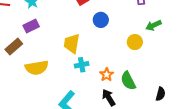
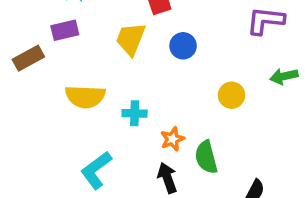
green arrow: (153, 25) -> (284, 76), moved
yellow trapezoid: (72, 44) -> (131, 39), moved
yellow semicircle: (37, 68) -> (85, 97), moved

